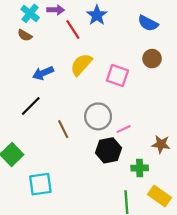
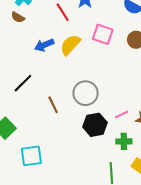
blue arrow: (43, 73) -> (44, 45), moved
pink square: (117, 76) -> (103, 34), moved
pink line: (124, 129) -> (122, 115), moved

